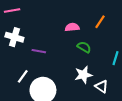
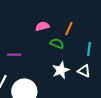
orange line: (100, 22) -> (69, 29), moved
white triangle: (102, 86) -> (84, 71), moved

